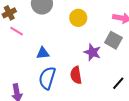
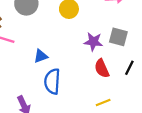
gray square: (113, 40) -> (118, 37), moved
red semicircle: (76, 75) -> (102, 68), moved

